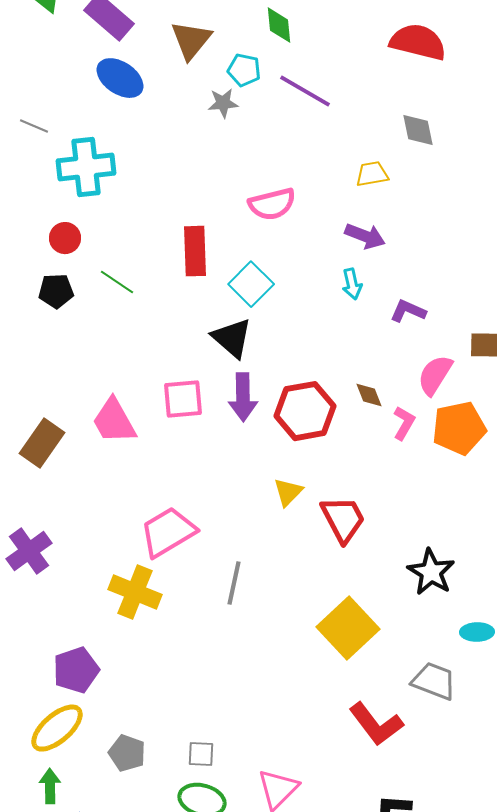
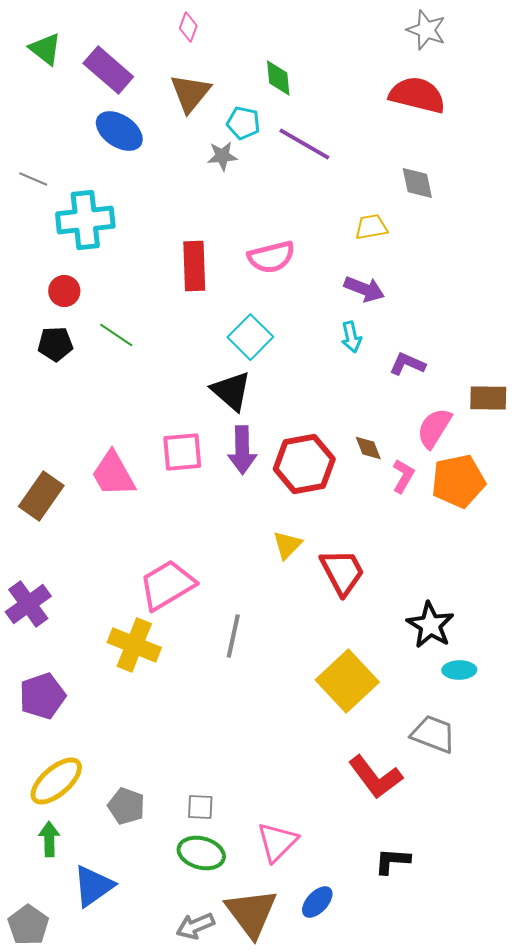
red rectangle: (195, 251) -> (194, 266), moved
cyan ellipse: (477, 632) -> (459, 670), moved
purple pentagon: (76, 670) -> (42, 696), moved

